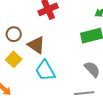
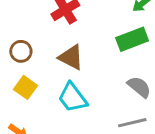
brown triangle: (36, 45) -> (71, 57), moved

